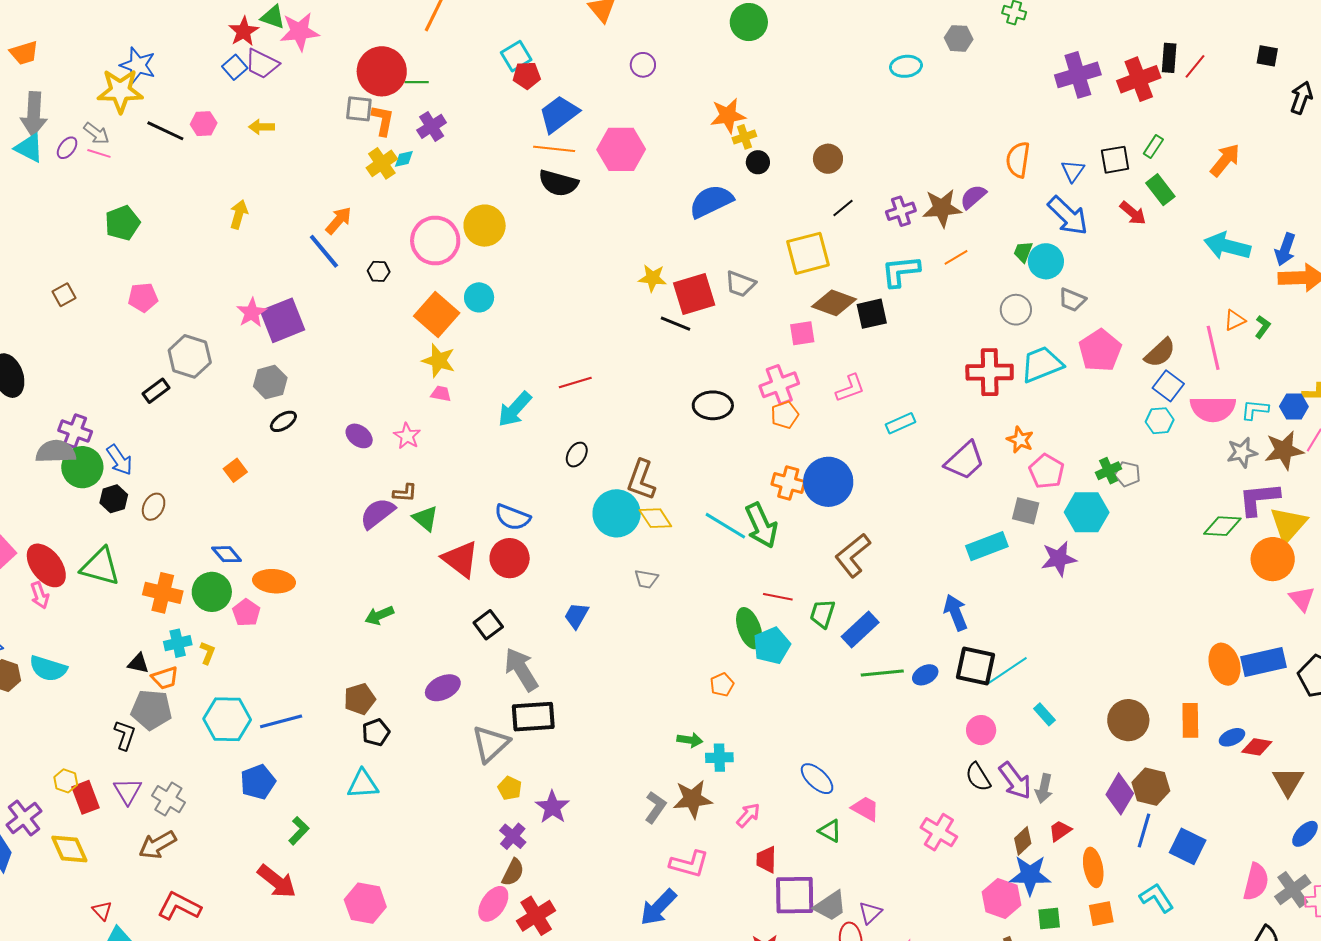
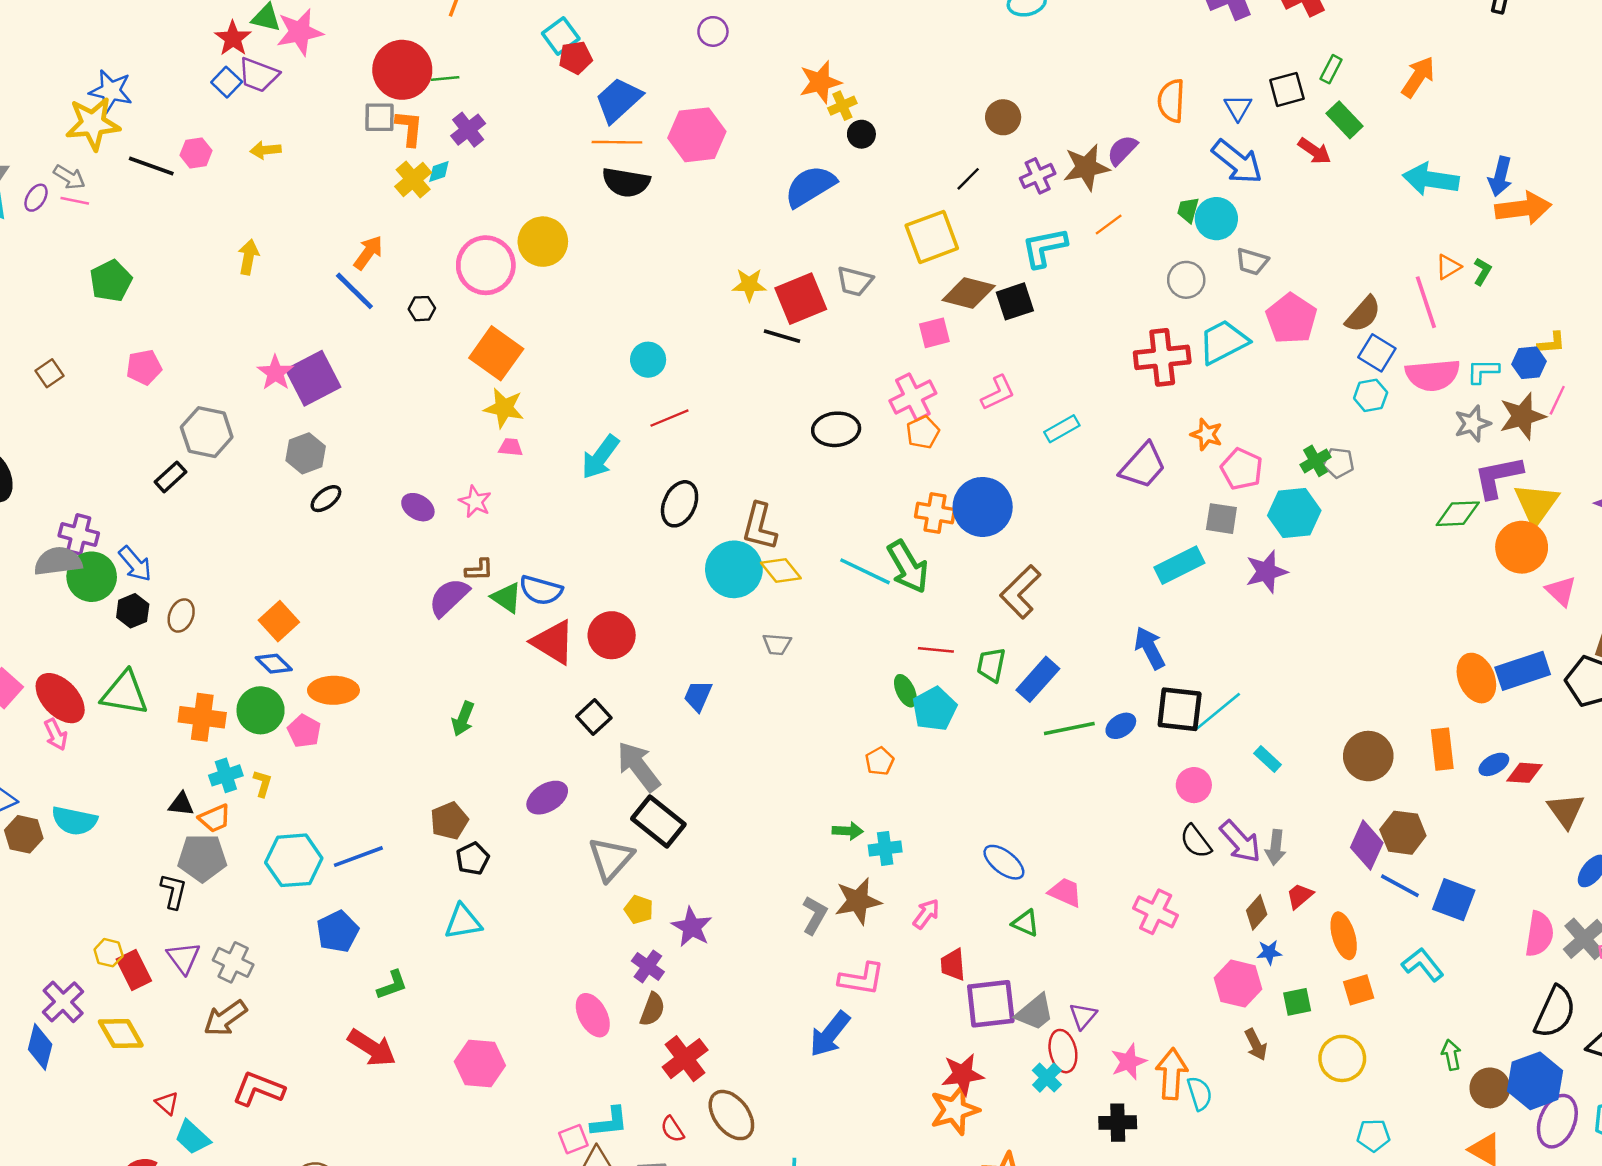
brown circle: (828, 159) -> (1003, 117), moved
cyan circle: (479, 297) -> (648, 360), moved
black ellipse: (577, 455) -> (680, 504), size x1.5
orange square: (235, 470) -> (279, 621), moved, size x1.4
blue semicircle: (512, 517) -> (541, 590), moved
green arrow: (379, 615) -> (463, 719), turned -40
green ellipse: (749, 628) -> (905, 691), size x0.7
black rectangle: (533, 717) -> (658, 821), turned 48
blue line: (1144, 830) -> (1400, 886), turned -72
green L-shape: (299, 831) -> (392, 985), turned 32
blue star: (1030, 875) -> (1269, 952), size x0.5
pink ellipse: (493, 904) -> (593, 1015), moved, turned -57

